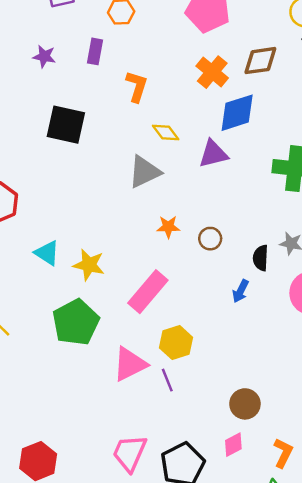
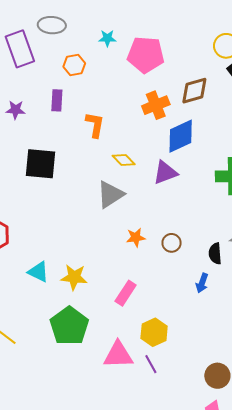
orange cross: (212, 72) -> (156, 105), turned 36
pink rectangle: (148, 292) -> (126, 293), size x0.7
pink triangle: (130, 364) -> (118, 355), turned 32

